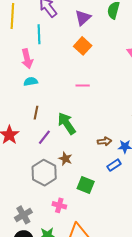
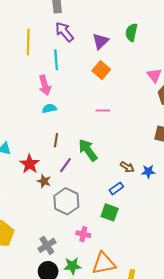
brown arrow: (104, 141) -> (127, 167), turned 40
brown star: (65, 159) -> (44, 181), moved
blue rectangle: (114, 165) -> (116, 188), moved

